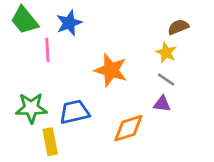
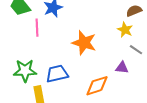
gray line: (166, 80) -> (136, 50), moved

